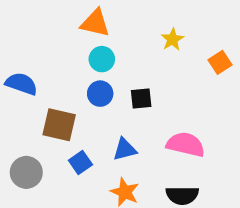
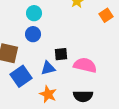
black square: (141, 99) -> (61, 54), moved
blue square: (80, 163) -> (21, 76), size x1.5

